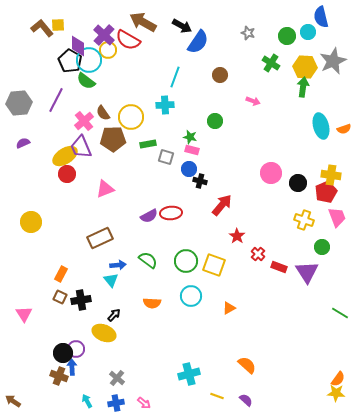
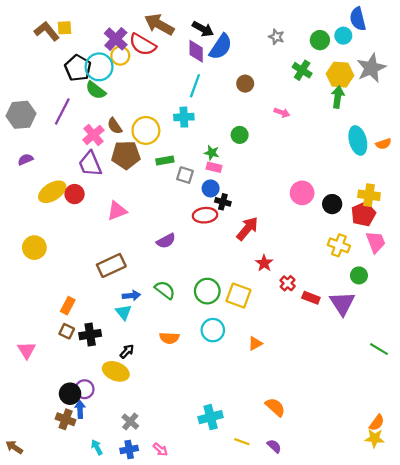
purple diamond: (78, 46) -> (196, 51), moved
yellow ellipse: (65, 156) -> (52, 192), moved
red ellipse: (171, 213) -> (205, 215), moved

